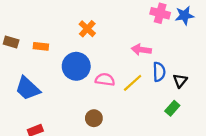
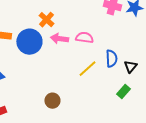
pink arrow: (141, 50) -> (59, 39), moved
blue circle: (76, 66) -> (29, 42), moved
pink semicircle: (105, 80) -> (84, 38), moved

